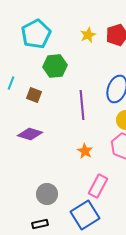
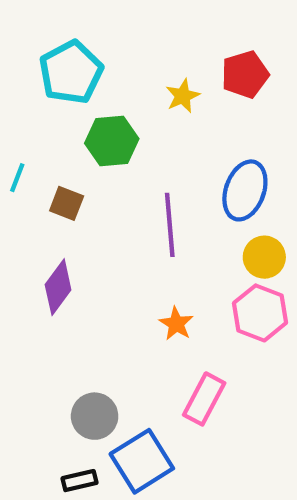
yellow star: (88, 35) -> (183, 96), moved
purple diamond: (30, 134) -> (58, 287), turned -70
blue square: (85, 215) -> (142, 461), moved

